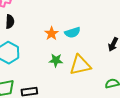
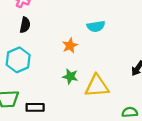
cyan semicircle: (72, 32) -> (96, 26), moved

